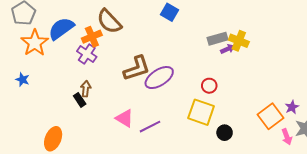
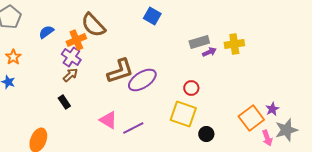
blue semicircle: (61, 29) -> (46, 32), size x0.6
yellow cross: (239, 41) -> (234, 44), moved, turned -30
orange star: (35, 43) -> (13, 57), moved, size x0.6
brown arrow: (86, 89) -> (70, 75), moved, turned 42

